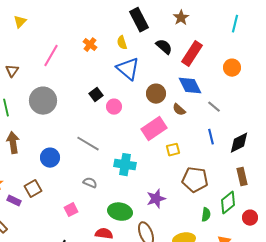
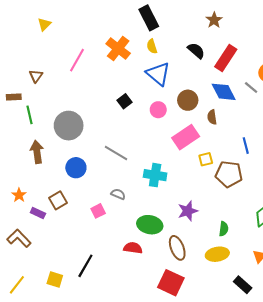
black rectangle: (139, 20) -> (149, 18), moved
orange cross: (90, 45) -> (118, 49), size x1.6
gray circle: (43, 101) -> (69, 126), moved
pink circle: (114, 107) -> (158, 110), moved
gray line: (214, 107) -> (251, 88), moved
brown semicircle: (179, 110) -> (212, 117), turned 40
brown pentagon: (195, 180) -> (229, 174), moved
pink square: (71, 210) -> (98, 211), moved
green semicircle: (206, 215) -> (224, 229), moved

